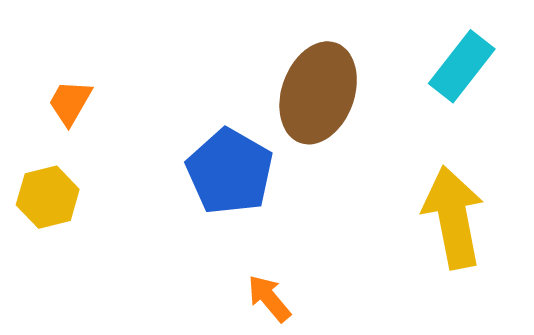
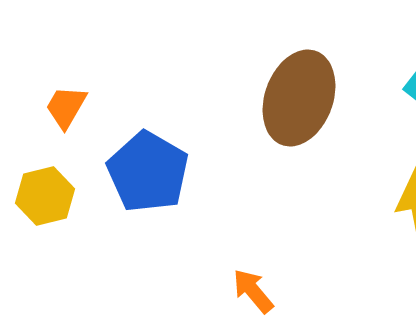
blue pentagon: (230, 172) -> (148, 172), moved

